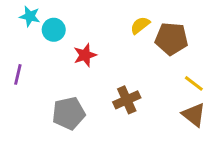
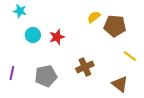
cyan circle: (54, 30) -> (33, 35), moved
purple line: (18, 74) -> (12, 73), moved
brown triangle: (194, 115) -> (120, 84), moved

